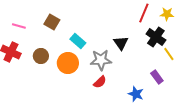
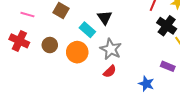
black triangle: (121, 43) -> (105, 18), moved
gray star: (101, 60) -> (111, 49), turned 30
purple rectangle: (157, 77) -> (168, 66), turned -32

